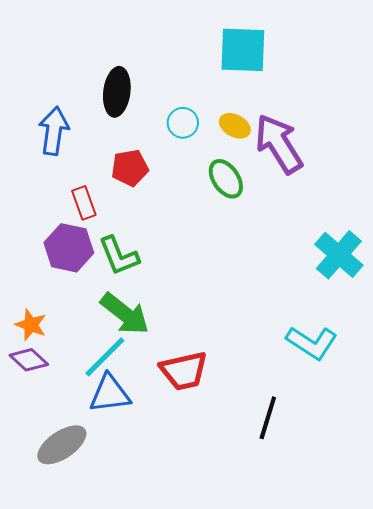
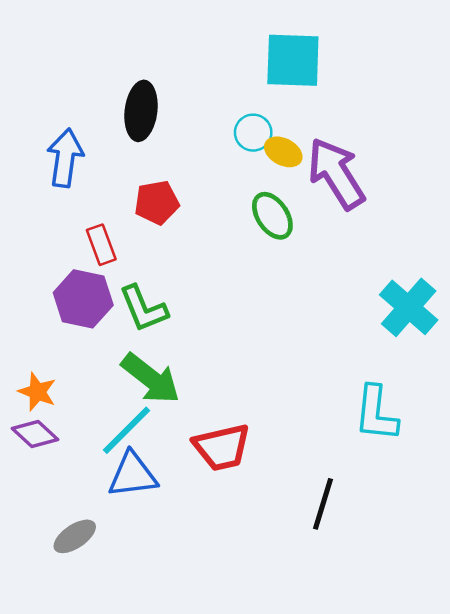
cyan circle: (183, 123) -> (253, 133), moved
cyan L-shape: (312, 343) -> (376, 413), turned 63
gray ellipse: (62, 445) -> (75, 536), size x0.7

